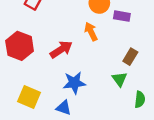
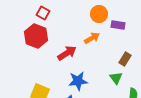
orange arrow: (91, 32) -> (92, 38), turned 84
red hexagon: (20, 46) -> (36, 36), moved

